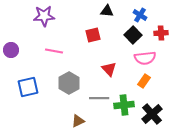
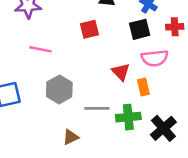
black square: (133, 35) -> (140, 29), turned 30
red triangle: (109, 69) -> (121, 72), moved
orange rectangle: (144, 81) -> (143, 87), moved, turned -48

